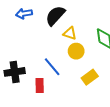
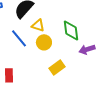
blue line: (52, 67) -> (19, 38), moved

